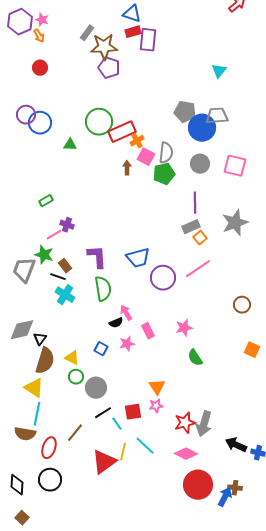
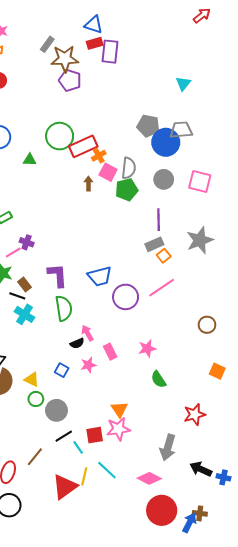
pink star: (156, 406) -> (118, 429), size x1.6
red star: (185, 423) -> (195, 414), moved

